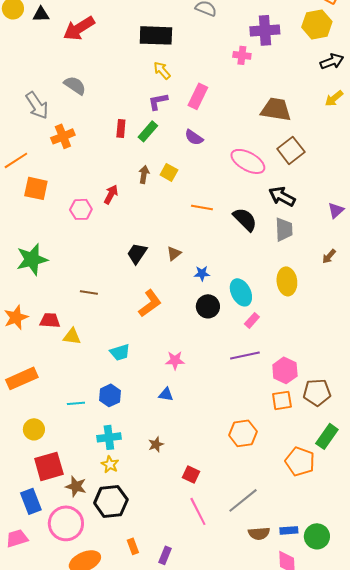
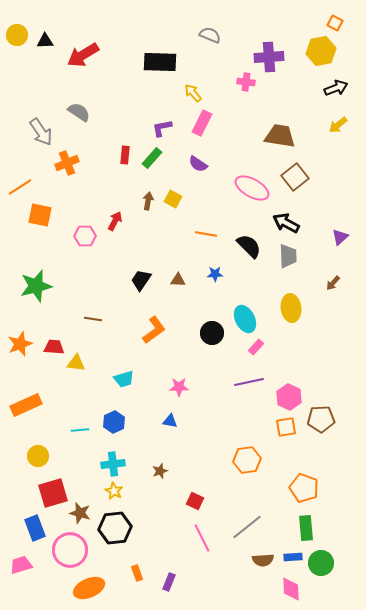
yellow arrow: (162, 70) -> (193, 93), moved
brown triangle: (174, 253) -> (178, 280), turned 42
blue star: (202, 273) -> (215, 274), moved
green rectangle: (327, 436) -> (306, 528), moved, turned -40

